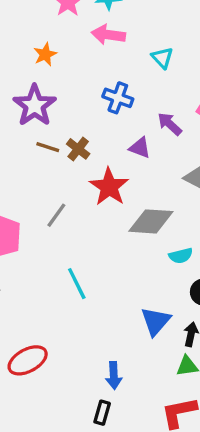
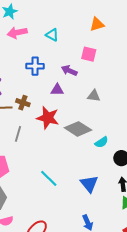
gray line: (56, 215) -> (18, 134), moved
gray diamond: (151, 221) -> (78, 129), turned 48
blue triangle: (156, 321) -> (89, 184), moved

